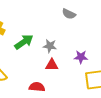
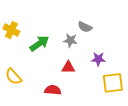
gray semicircle: (69, 14) -> (85, 27), moved
gray star: (50, 46) -> (70, 40), moved

